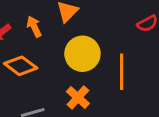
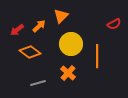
orange arrow: (34, 27) -> (39, 26), turned 72

